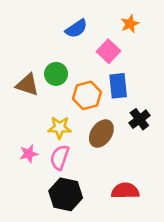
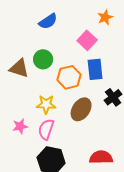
blue semicircle: (76, 29) -> (48, 21), moved

